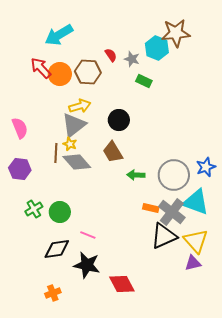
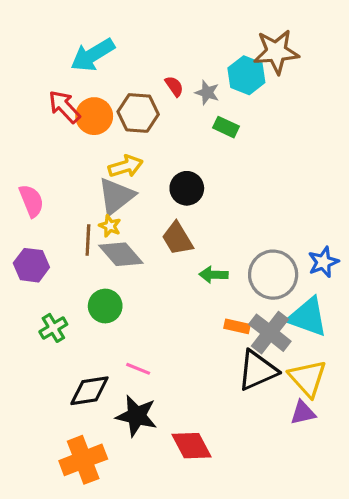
green circle: (60, 212) -> (105, 306), moved
orange cross: (53, 293) -> (83, 460), size x1.8

